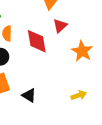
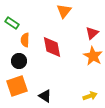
red triangle: (60, 26) -> (92, 33), moved

